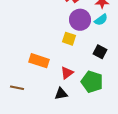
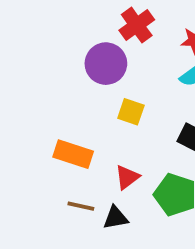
purple circle: (80, 20) -> (106, 64), moved
brown line: (17, 88) -> (81, 206), moved

